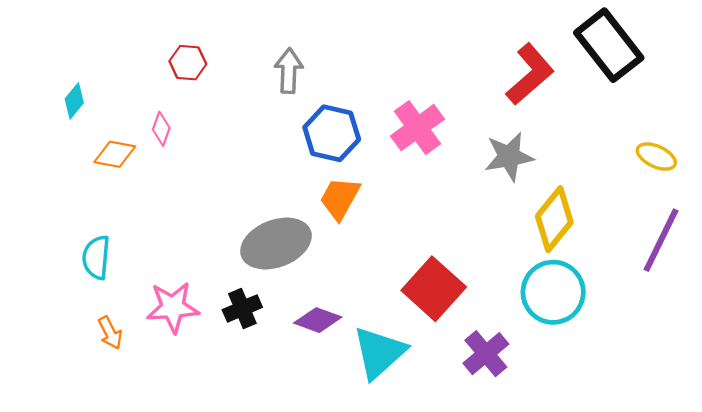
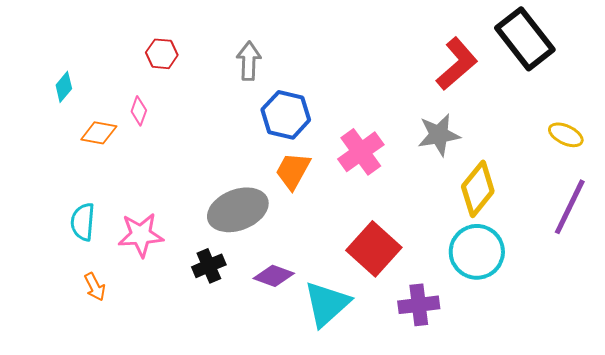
pink cross: (417, 128) -> (361, 152), moved
pink star: (173, 307) -> (141, 235), moved
purple cross: (486, 354) -> (419, 305), turned 33

